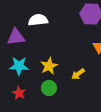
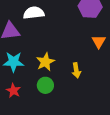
yellow arrow: (78, 74) -> (76, 70), turned -64

